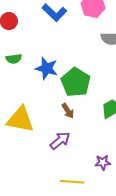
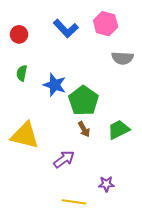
green semicircle: (14, 59) -> (22, 73), turned 105
brown arrow: (68, 111) -> (84, 129), moved

